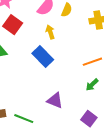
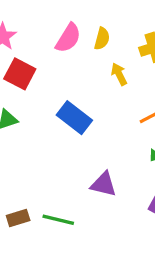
yellow arrow: (50, 32) -> (119, 74), moved

